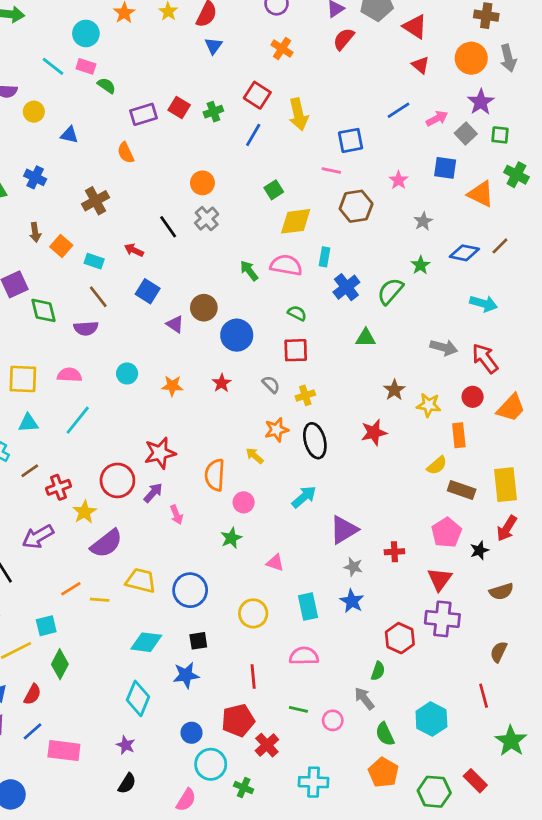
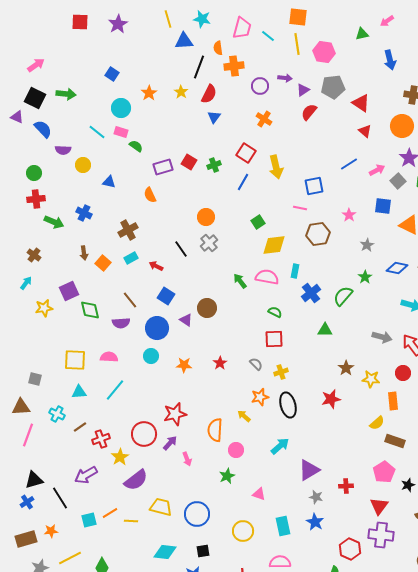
cyan rectangle: (94, 261) -> (131, 258), moved, turned -48
blue circle: (237, 335) -> (157, 328), moved
cyan square: (46, 626) -> (89, 520), moved

